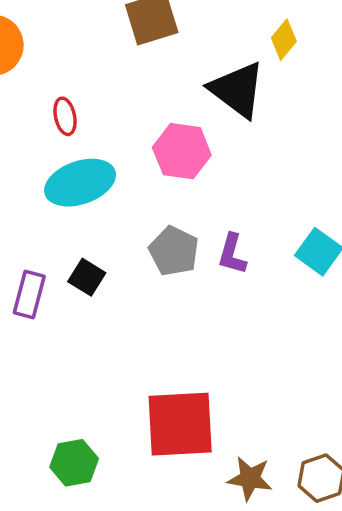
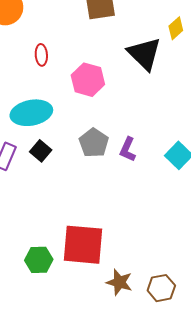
pink hexagon: (182, 151) -> (88, 80), moved
cyan ellipse: (80, 183) -> (31, 113), moved
green hexagon: (74, 463) -> (39, 260), moved

